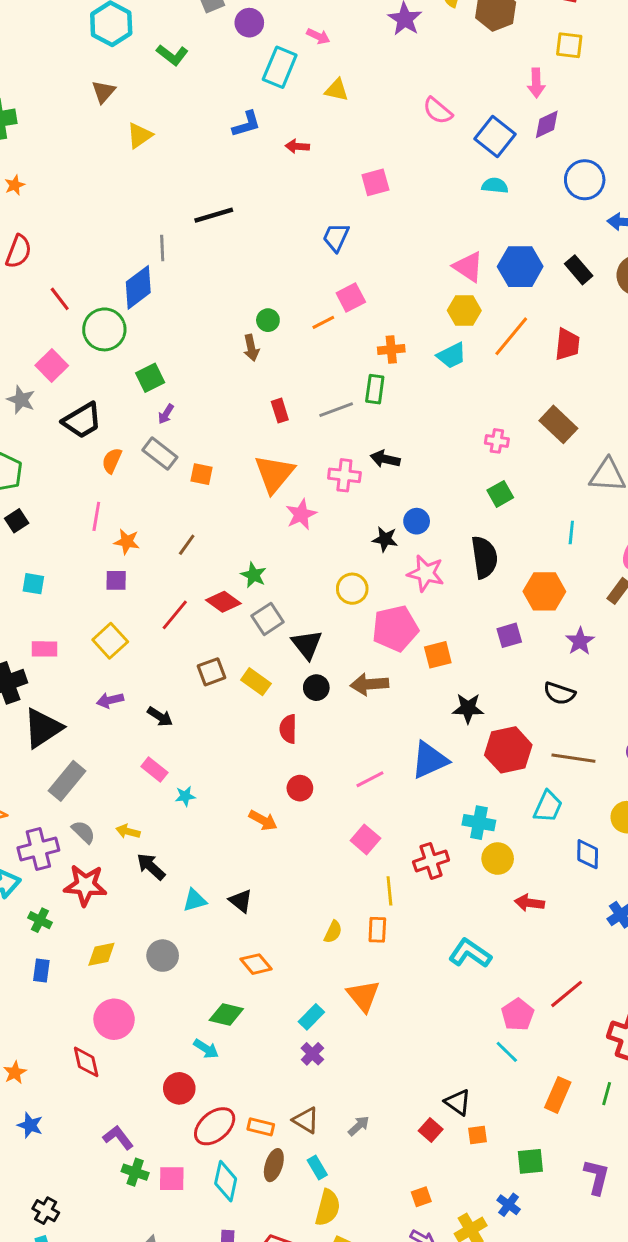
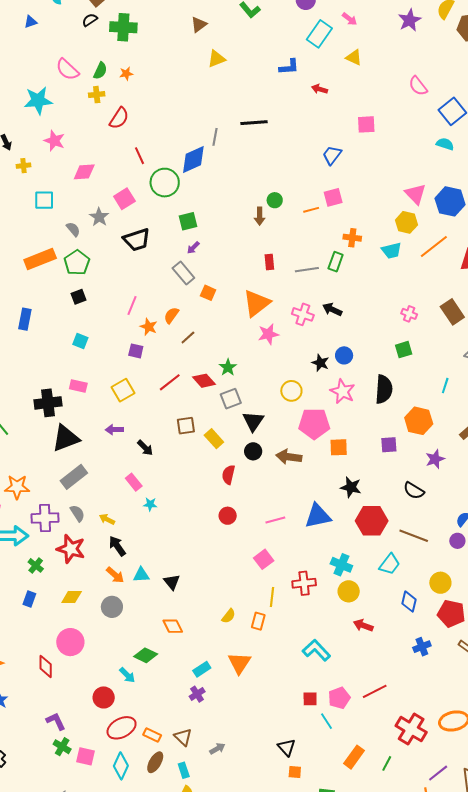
orange semicircle: (112, 461) -> (171, 315), moved
orange arrow: (263, 820) -> (115, 575), moved
red square: (431, 1130) -> (310, 699), moved, turned 35

